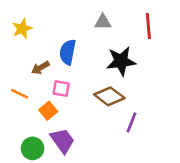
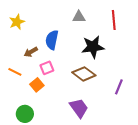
pink square: (61, 89) -> (47, 68), turned -32
purple line: (131, 122) -> (119, 87), moved
purple trapezoid: (62, 141) -> (79, 108), moved

